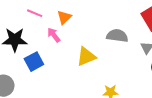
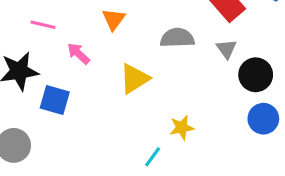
orange triangle: (64, 17) -> (114, 19), moved
blue square: (34, 62) -> (55, 100), turned -36

